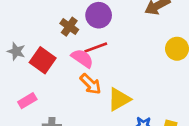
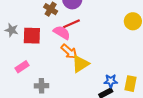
red square: (43, 60) -> (32, 36), turned -30
yellow triangle: (119, 99) -> (80, 64), moved

